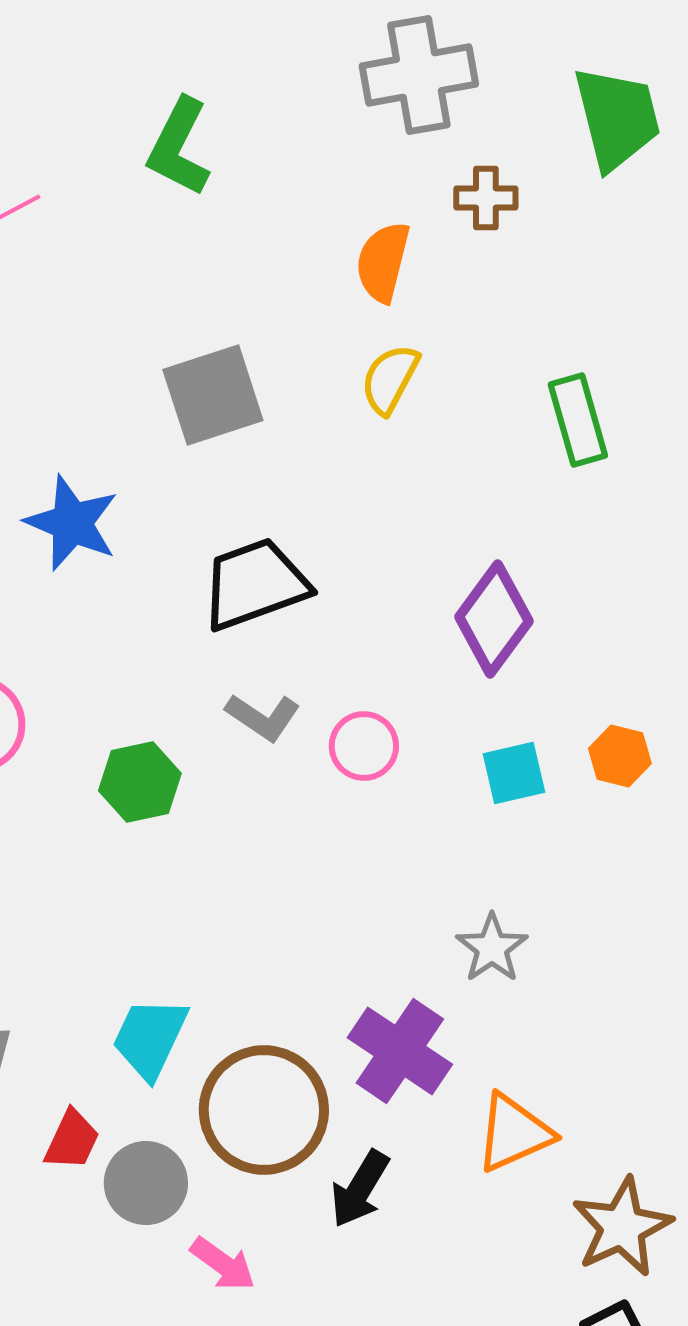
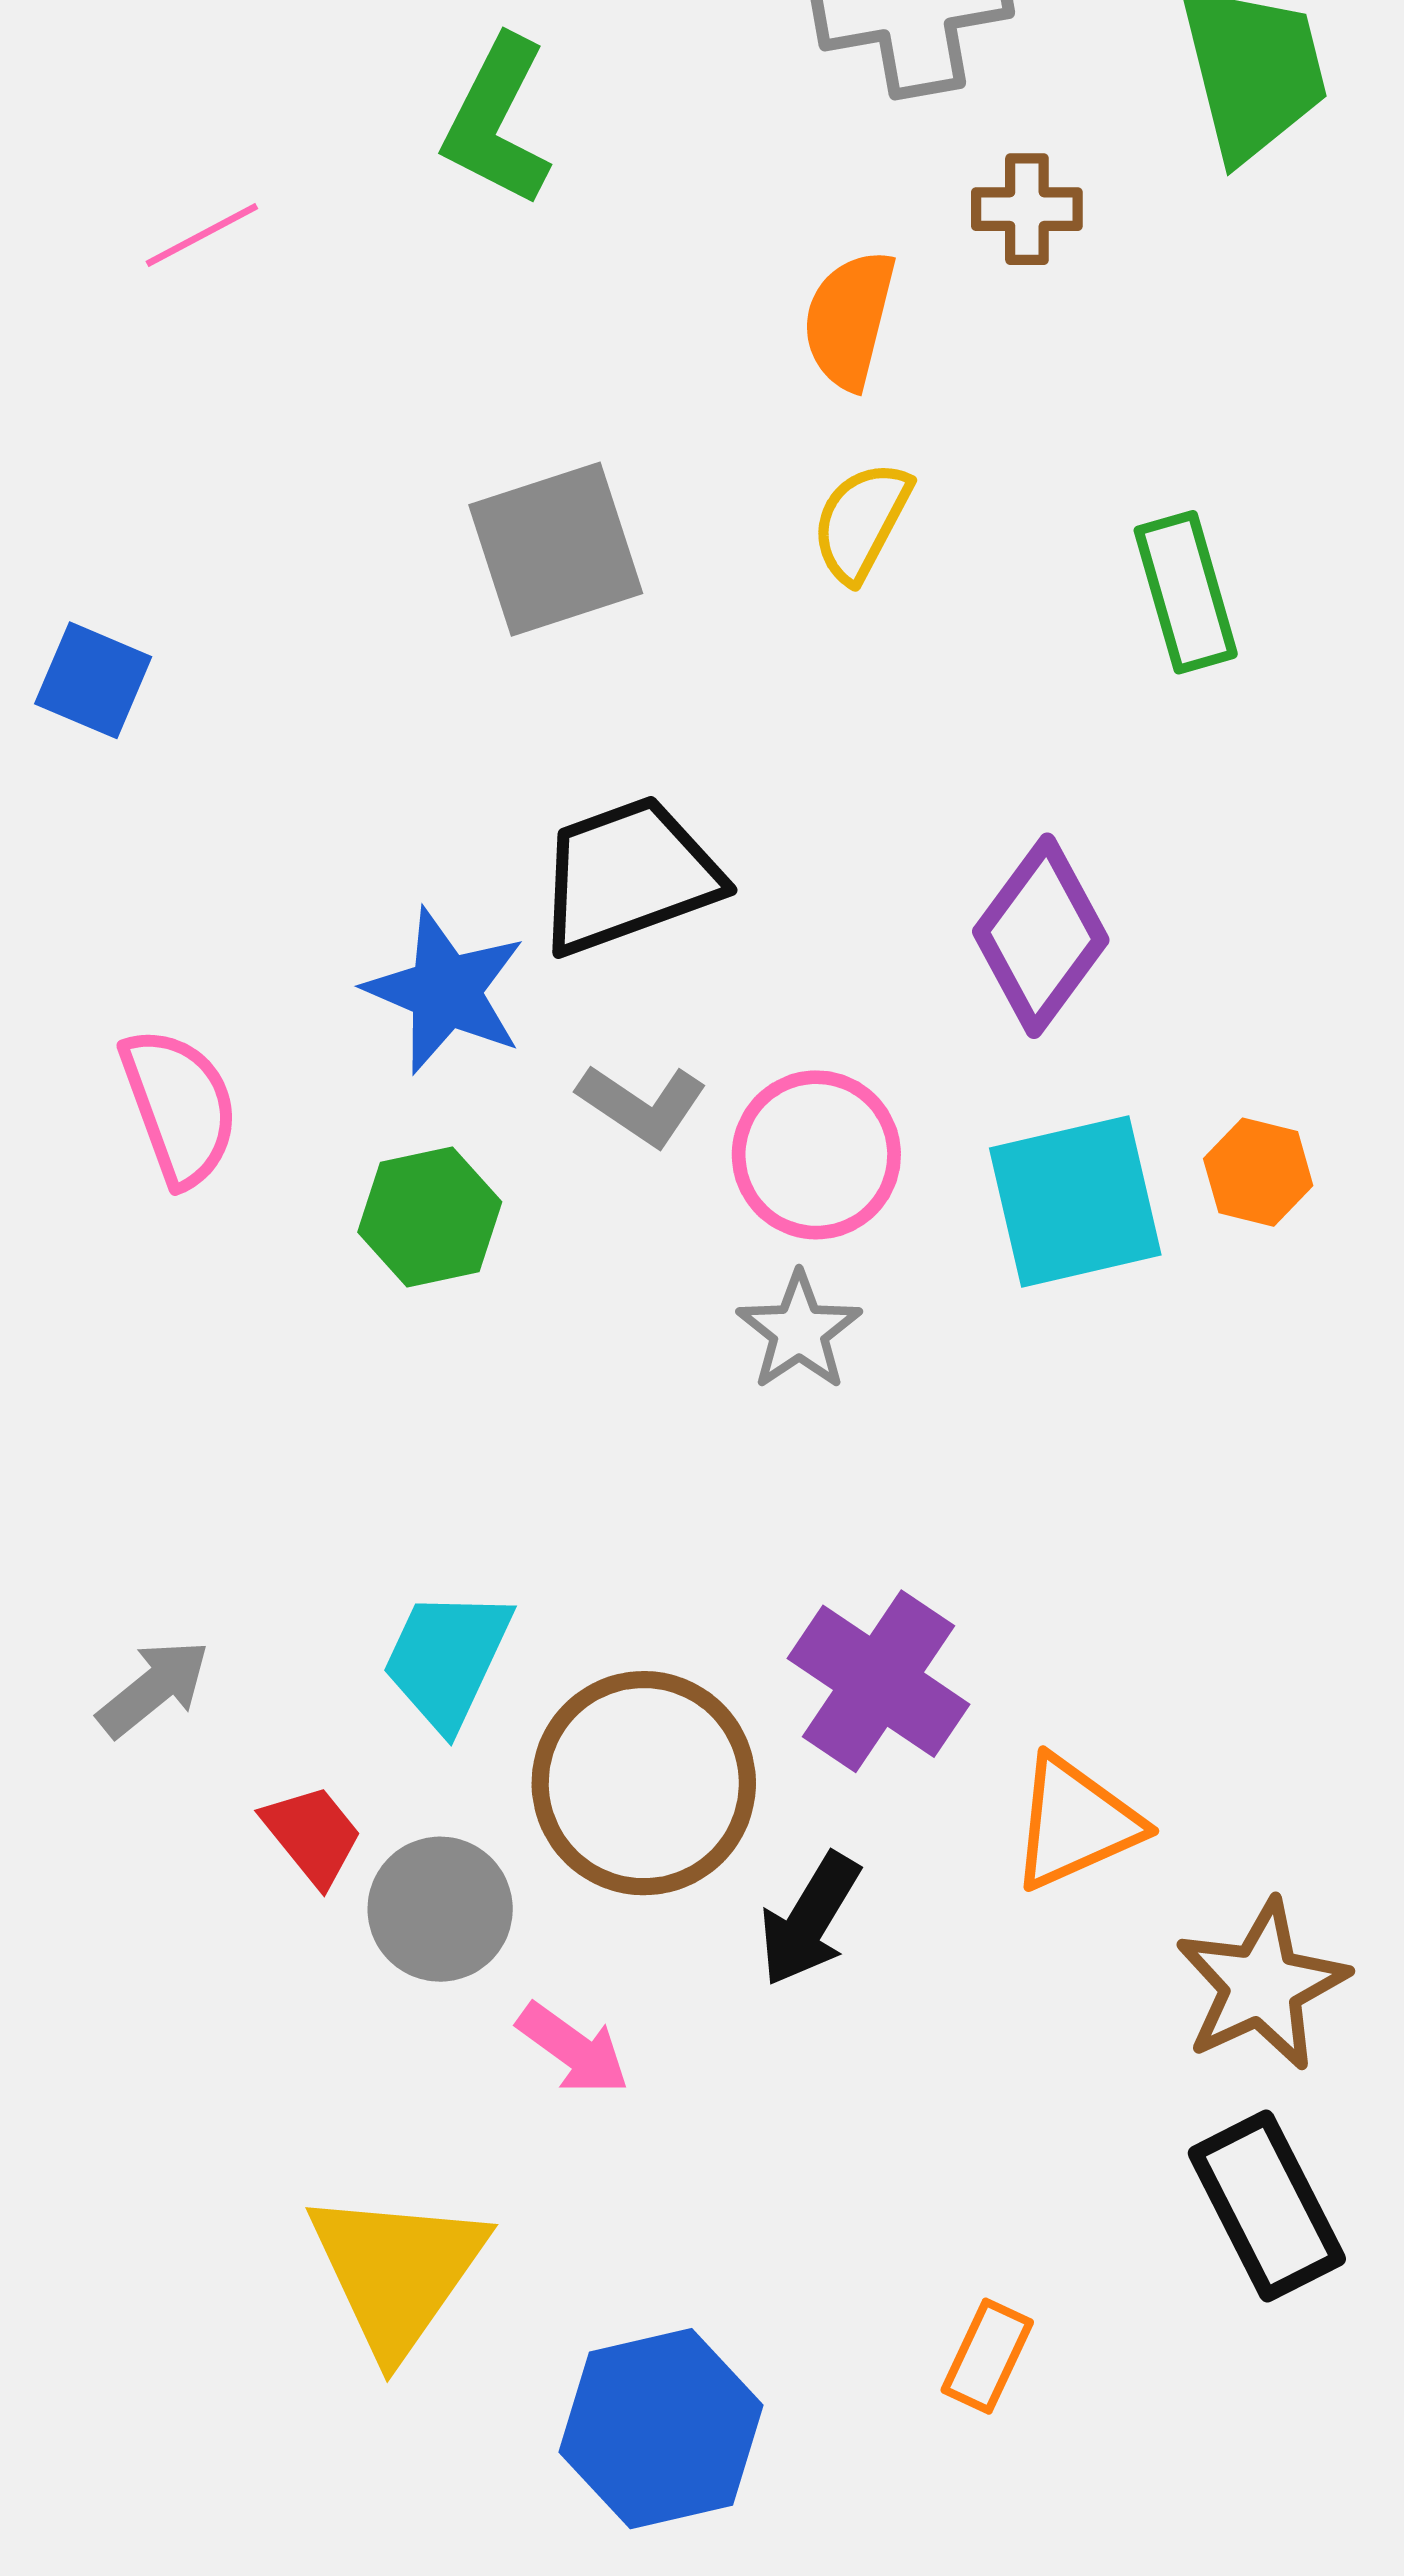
blue star: (72, 523) -> (445, 991), moved
pink circle: (364, 746) -> (816, 1155), size x1.4
cyan square: (514, 773) -> (1075, 1201), size x1.6
gray star: (492, 948) -> (799, 1331), moved
red trapezoid: (72, 1140) -> (312, 1835), turned -64

